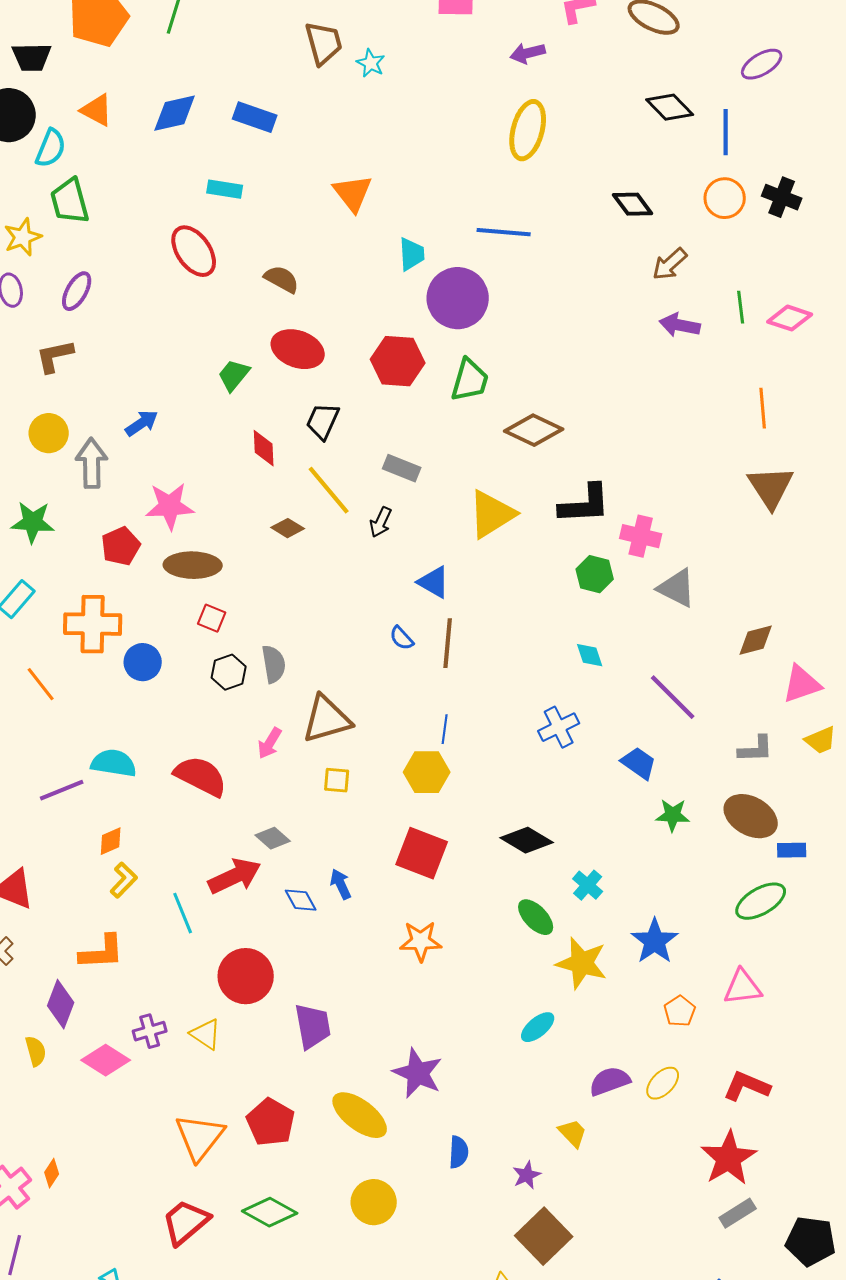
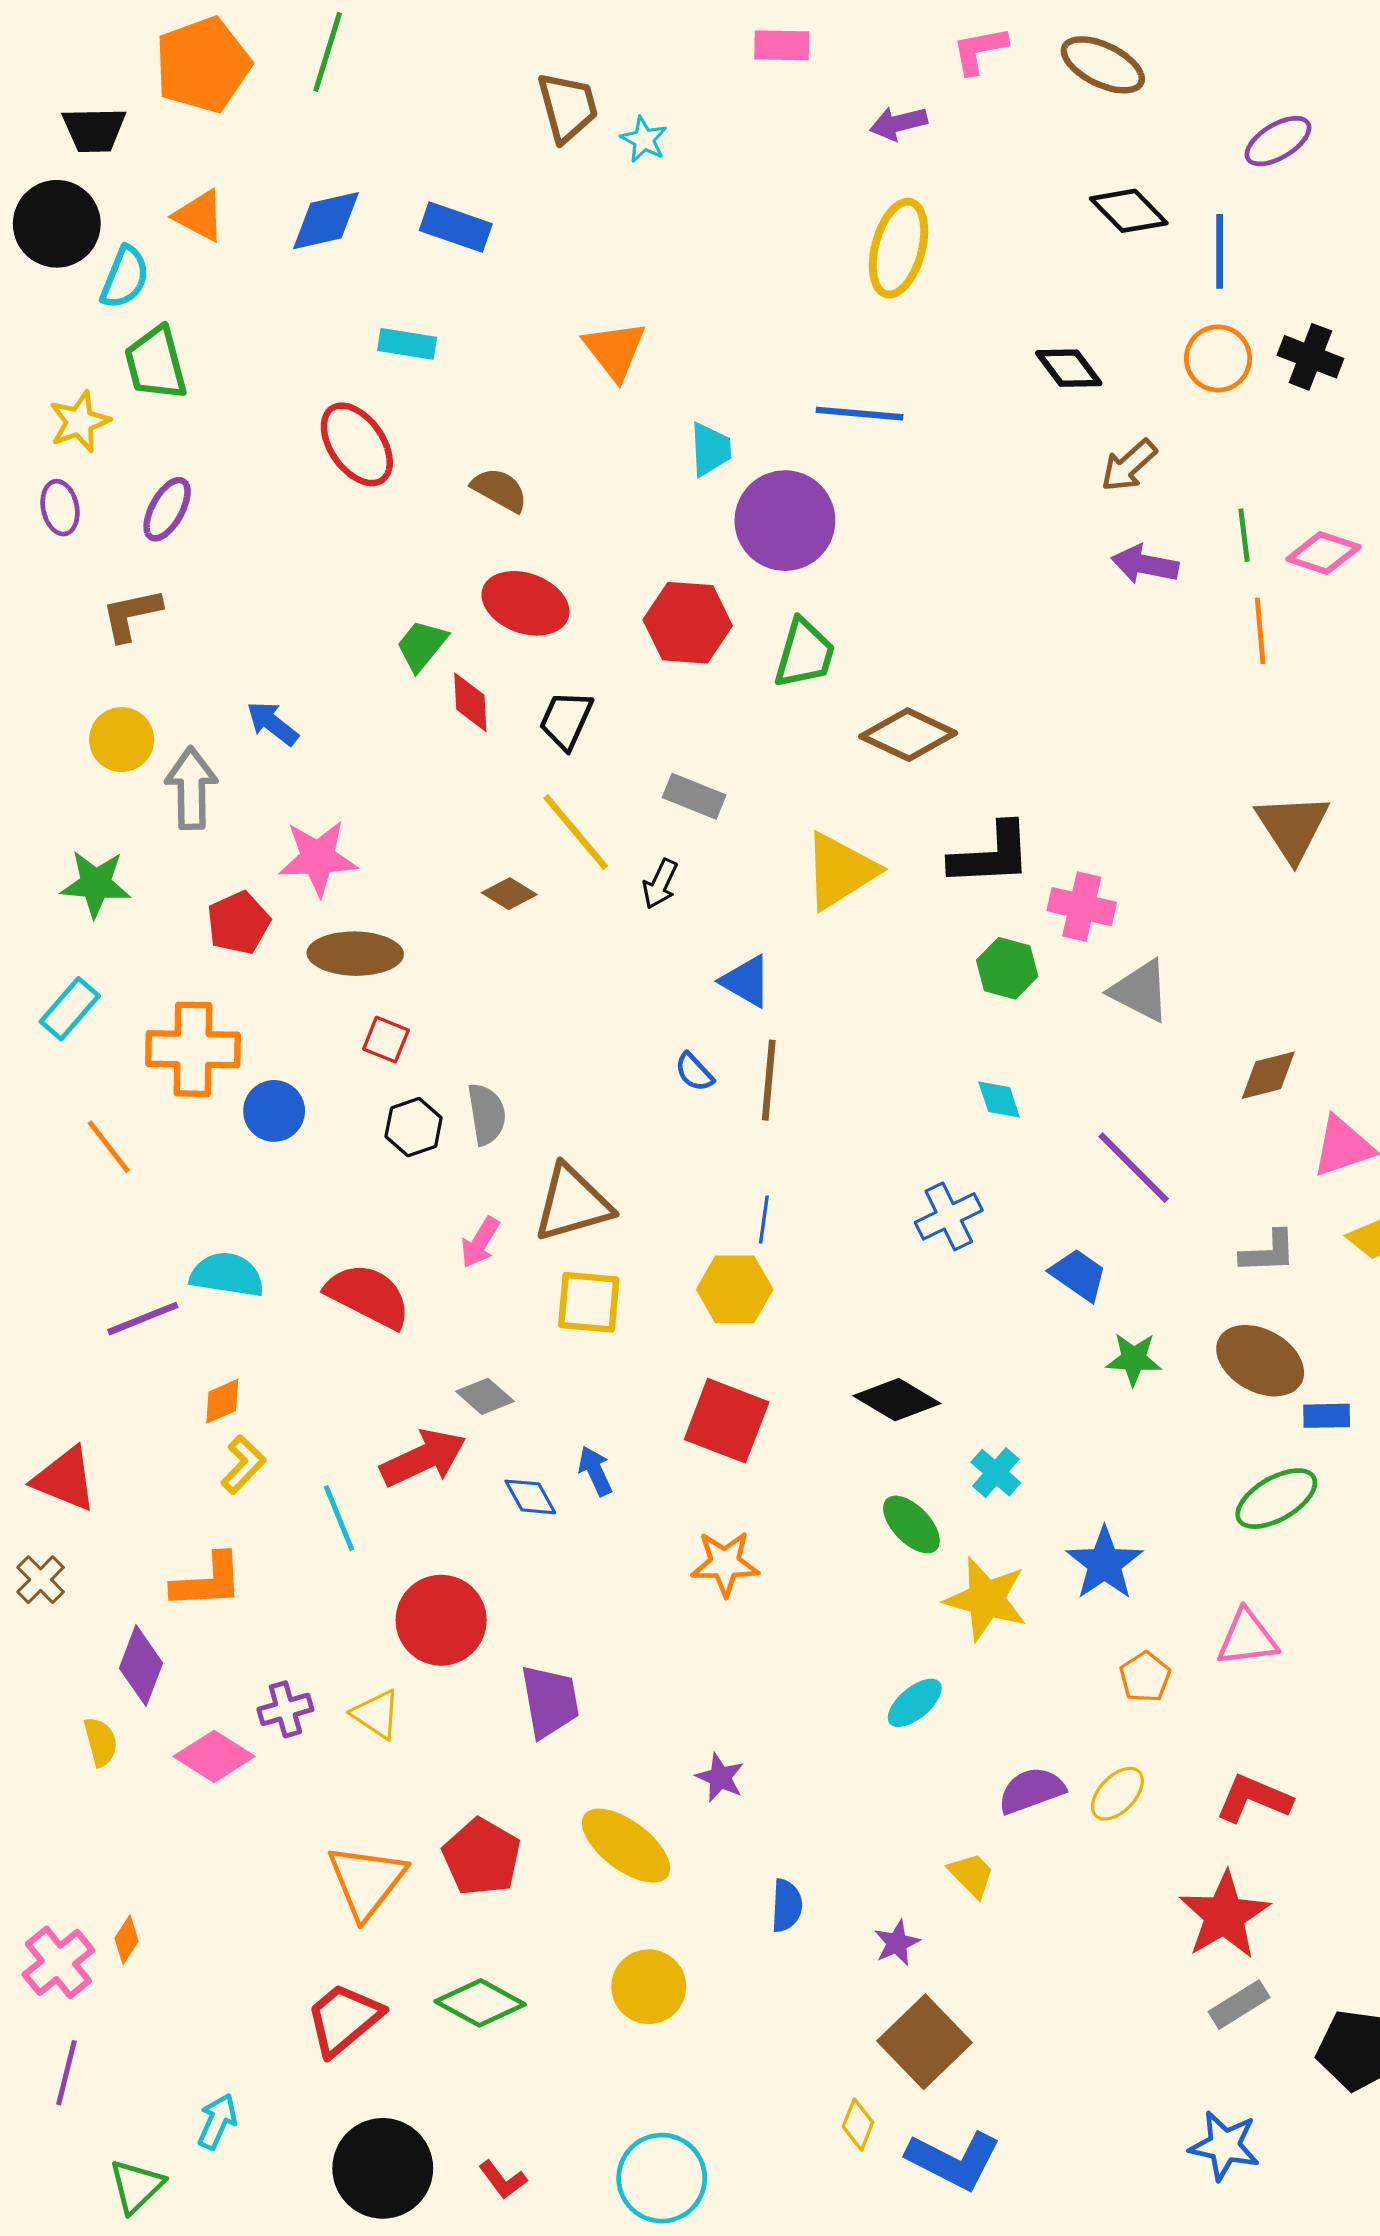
orange line: (763, 408) -> (1260, 631), moved
blue arrow: (142, 423) -> (272, 723), turned -108
red diamond: (264, 448) -> (470, 702), moved
yellow square: (337, 780) -> (589, 1302), size x1.5
purple star: (418, 1073) -> (720, 1777), size x0.6

